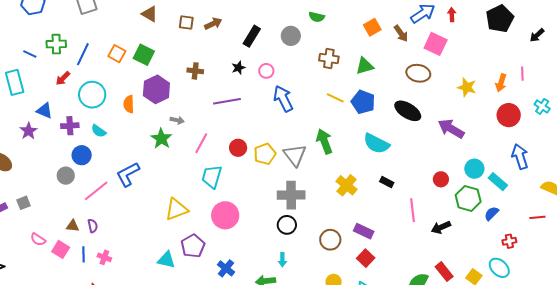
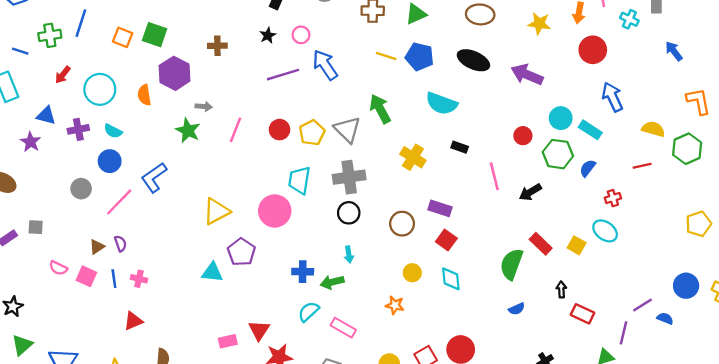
blue line: (83, 54) -> (81, 23), moved
purple line: (227, 101) -> (283, 75), moved
cyan cross: (542, 106) -> (629, 19), moved
blue circle: (82, 155) -> (110, 161), moved
cyan trapezoid: (212, 177) -> (299, 180), moved
gray square: (24, 203) -> (36, 227), turned 32
brown triangle: (73, 226) -> (97, 247), turned -32
blue cross: (226, 268) -> (303, 272), moved, turned -30

